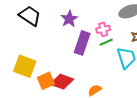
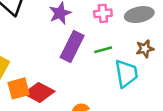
pink cross: (103, 29) -> (103, 13), moved

